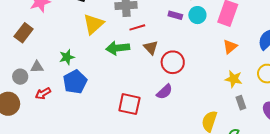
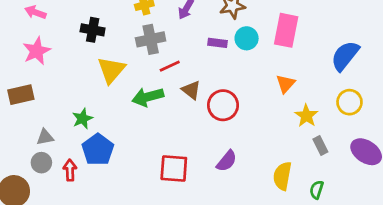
brown rectangle: (24, 33) -> (21, 95), turned 48
orange triangle: (230, 47) -> (286, 84), moved
gray circle: (20, 77) -> (41, 163), moved
yellow star: (234, 79) -> (306, 116), turned 30
purple semicircle: (164, 92) -> (227, 161), moved
red arrow: (43, 93) -> (70, 170), moved, turned 126

